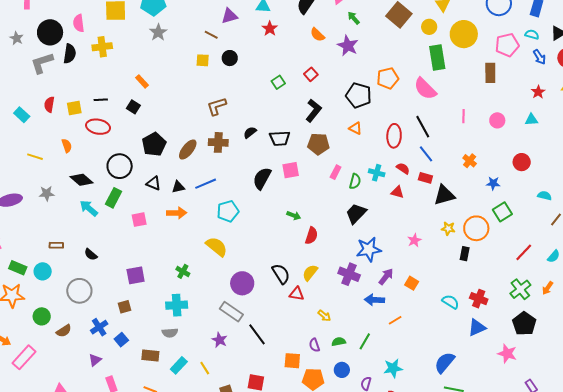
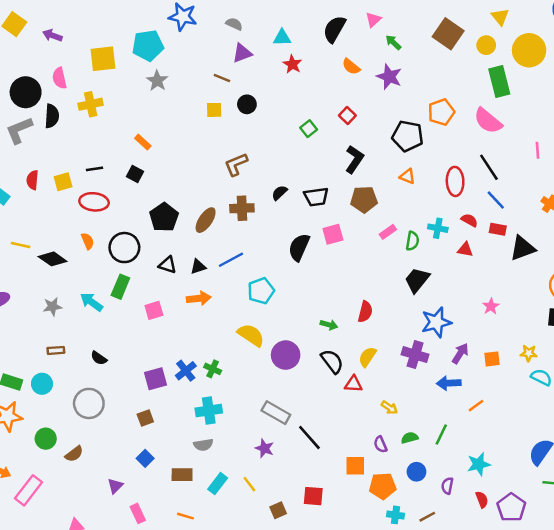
orange semicircle: (67, 146) -> (88, 241), moved
pink rectangle: (336, 172) -> (388, 232), turned 32
black diamond: (82, 180) -> (53, 259), moved
gray star: (47, 193) -> (52, 307), moved
green arrow: (294, 215) -> (329, 325), moved
yellow star: (448, 228) -> (529, 353), moved
purple circle: (242, 283) -> (286, 355), moved
orange square: (412, 283) -> (492, 359), turned -32
blue cross: (99, 327) -> (186, 371), moved

